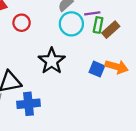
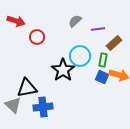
cyan circle: (71, 24) -> (80, 56), moved
green rectangle: (98, 25) -> (103, 60), moved

